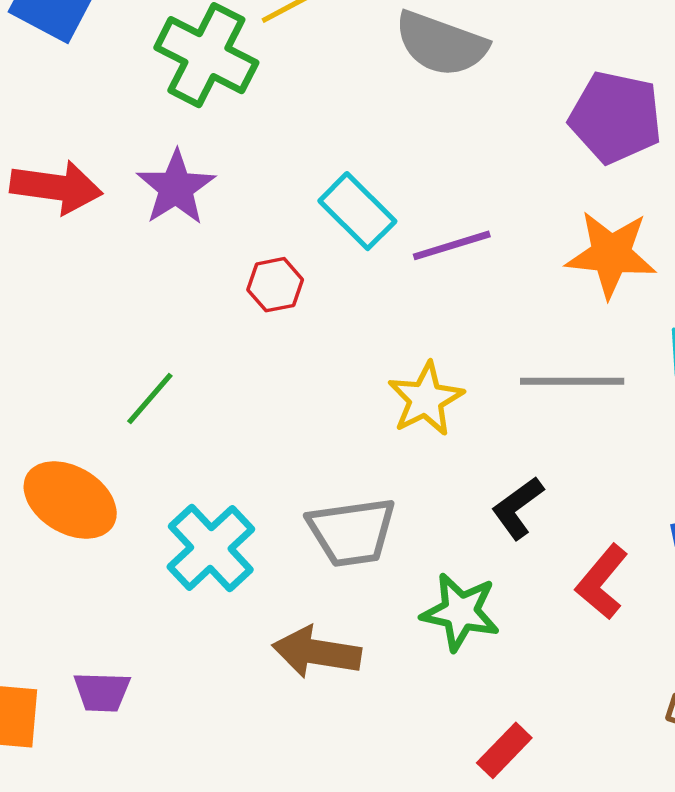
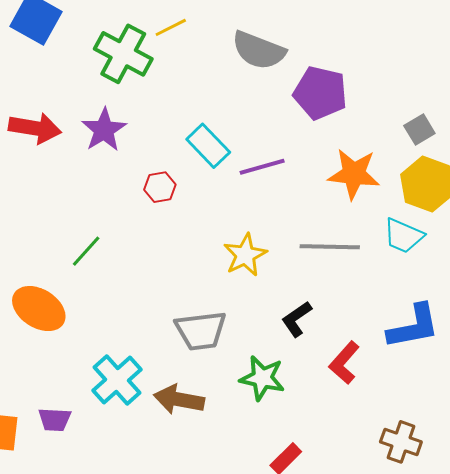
purple pentagon: (616, 117) -> (320, 93), moved
cyan cross: (211, 548) -> (117, 380), moved

